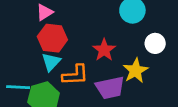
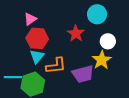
white circle: (155, 43) -> (108, 41), moved
red star: (104, 50) -> (76, 34), moved

